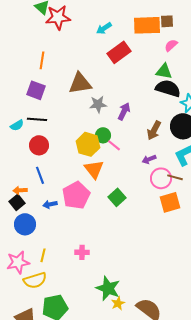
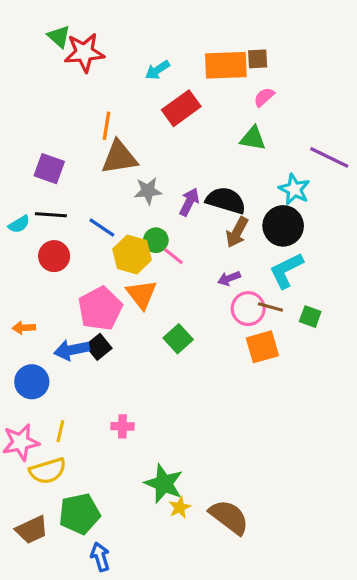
orange line: (42, 60) -> (107, 126), moved
black semicircle: (168, 88) -> (226, 200), moved
blue line: (40, 175) -> (102, 227), moved, turned -36
pink pentagon: (76, 195) -> (100, 309), moved
black square: (17, 202) -> (99, 347), moved
blue arrow: (50, 204) -> (72, 350), size x1.5

